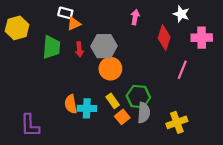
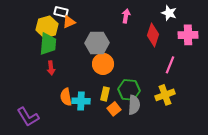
yellow hexagon: (17, 28) -> (47, 27), moved
red arrow: (79, 49) -> (51, 68), moved
yellow rectangle: (113, 101) -> (105, 94), turned 48
yellow cross: (177, 122) -> (165, 95), moved
purple L-shape: (30, 126) -> (28, 117), turned -30

